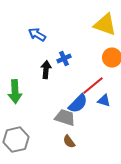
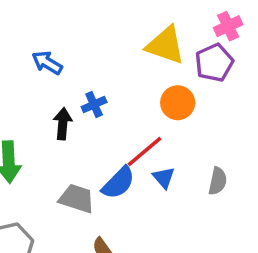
blue triangle: (104, 101) -> (164, 178), turned 32
gray trapezoid: (65, 118) -> (77, 198), moved

